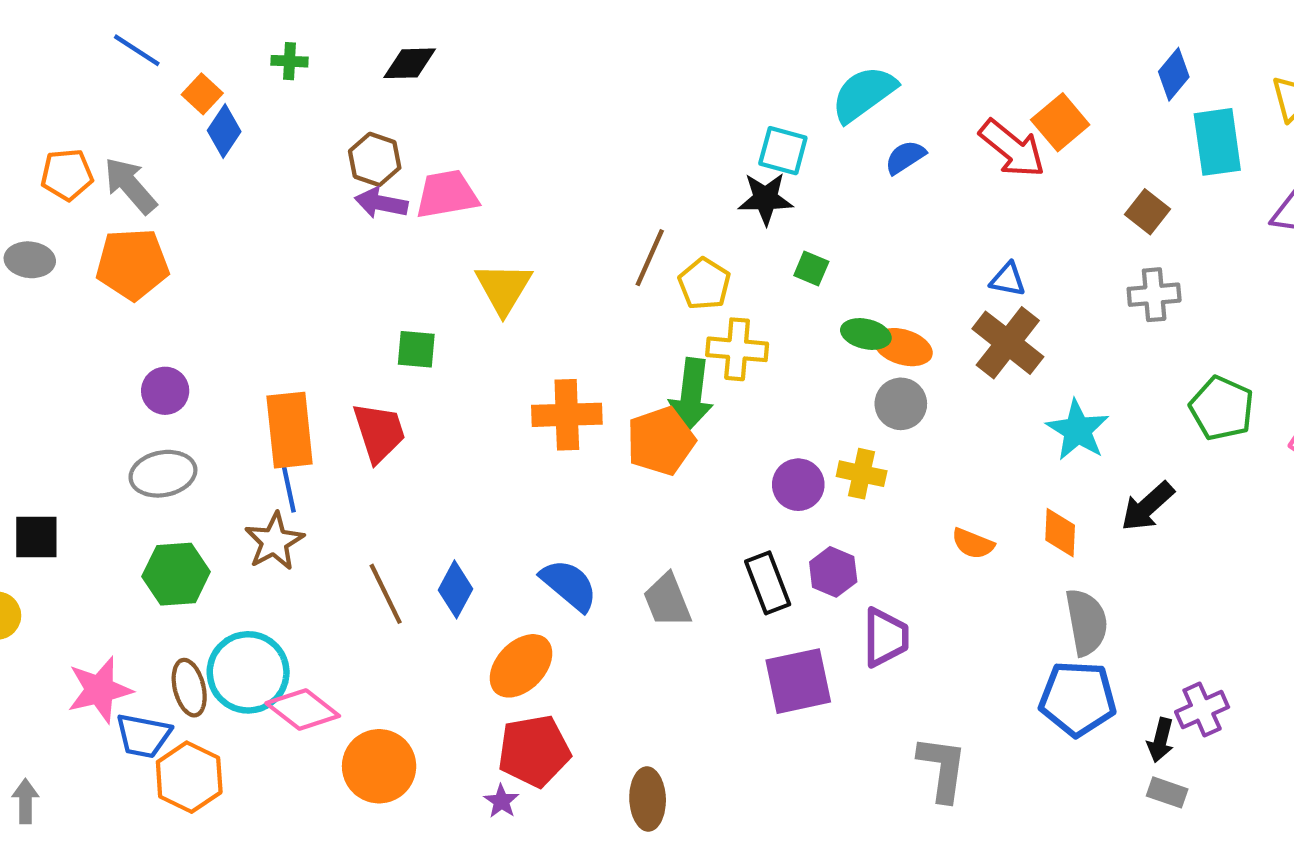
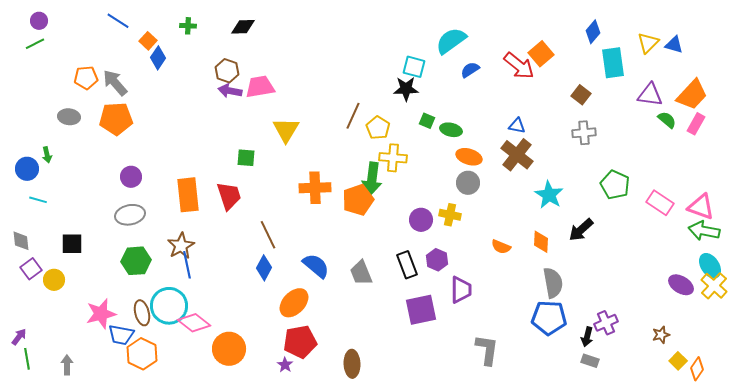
green ellipse: (866, 334) -> (451, 130), moved
blue line: (287, 482) -> (187, 265), moved
brown line: (386, 594) -> (268, 235), moved

